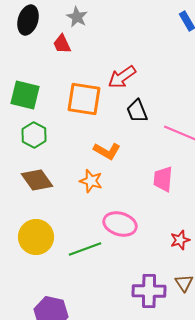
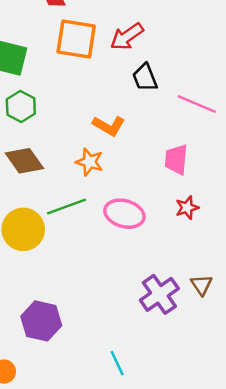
orange square: (84, 99) -> (76, 39), moved
red star: (180, 240) -> (187, 208), moved
green line: (85, 249) -> (67, 206), moved
purple cross: (149, 291) -> (159, 294), turned -36

